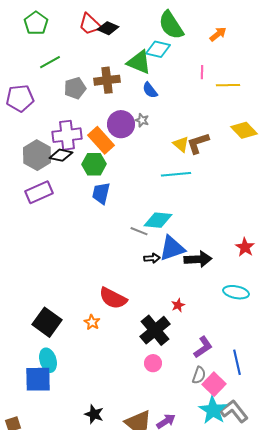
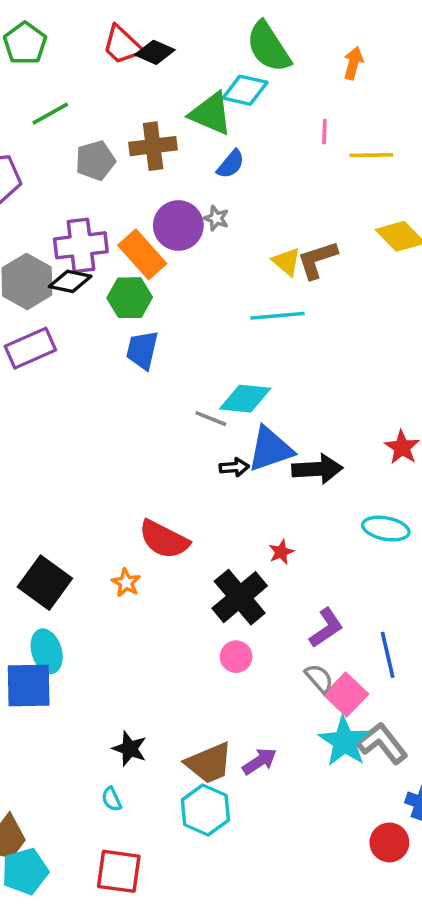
orange arrow: (218, 34) -> (353, 63), turned -36
blue semicircle: (150, 90) -> (231, 164), turned -102
gray semicircle: (199, 375) -> (319, 678), turned -60

